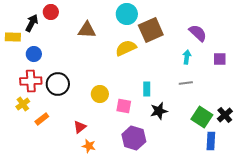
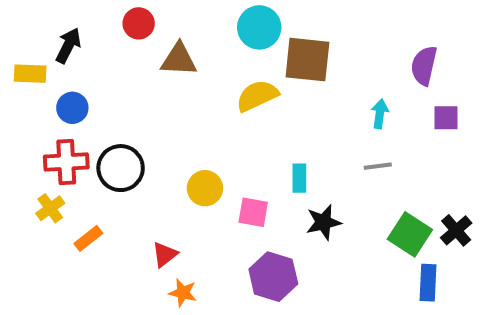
red circle: (51, 12) -> (139, 23), moved
brown square: (151, 30) -> (307, 60), turned 30
purple semicircle: (198, 33) -> (424, 66), moved, turned -120

